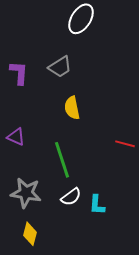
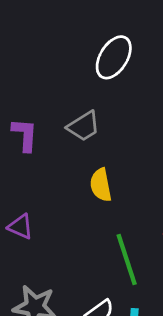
green line: (62, 160) -> (127, 260), moved

